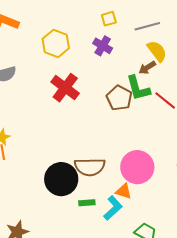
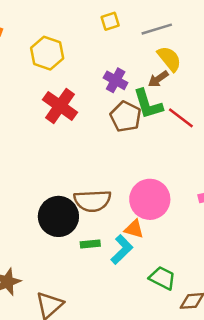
purple cross: (103, 46) -> (116, 80), moved

